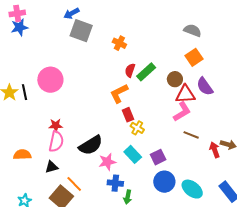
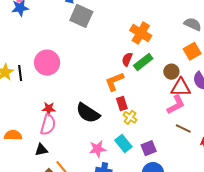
orange cross: (119, 43) -> (141, 33), moved, size x1.5
black semicircle: (91, 145) -> (88, 113), moved, turned 60

